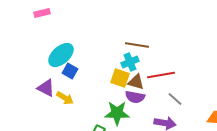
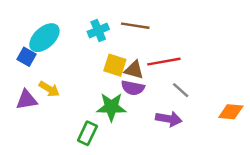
cyan cross: (130, 62) -> (98, 30), moved
blue square: (70, 71) -> (27, 57), moved
purple triangle: (46, 88) -> (27, 100), moved, turned -36

